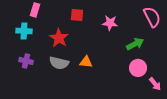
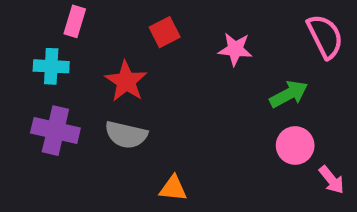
red square: (77, 15) -> (165, 32), turned -32
purple cross: (26, 61) -> (55, 131), size x1.5
orange triangle: (86, 62) -> (173, 188), moved

